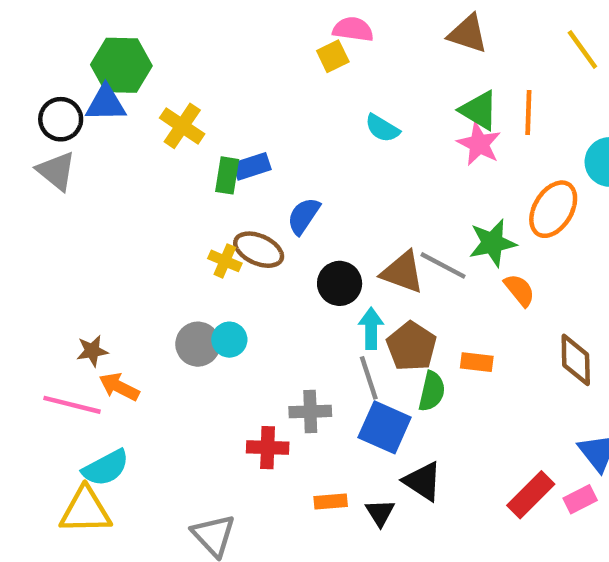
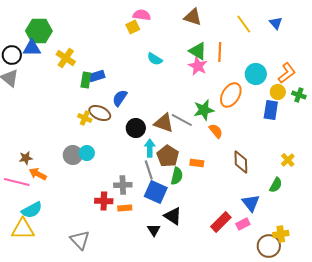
orange rectangle: (331, 502) -> (125, 208), moved

